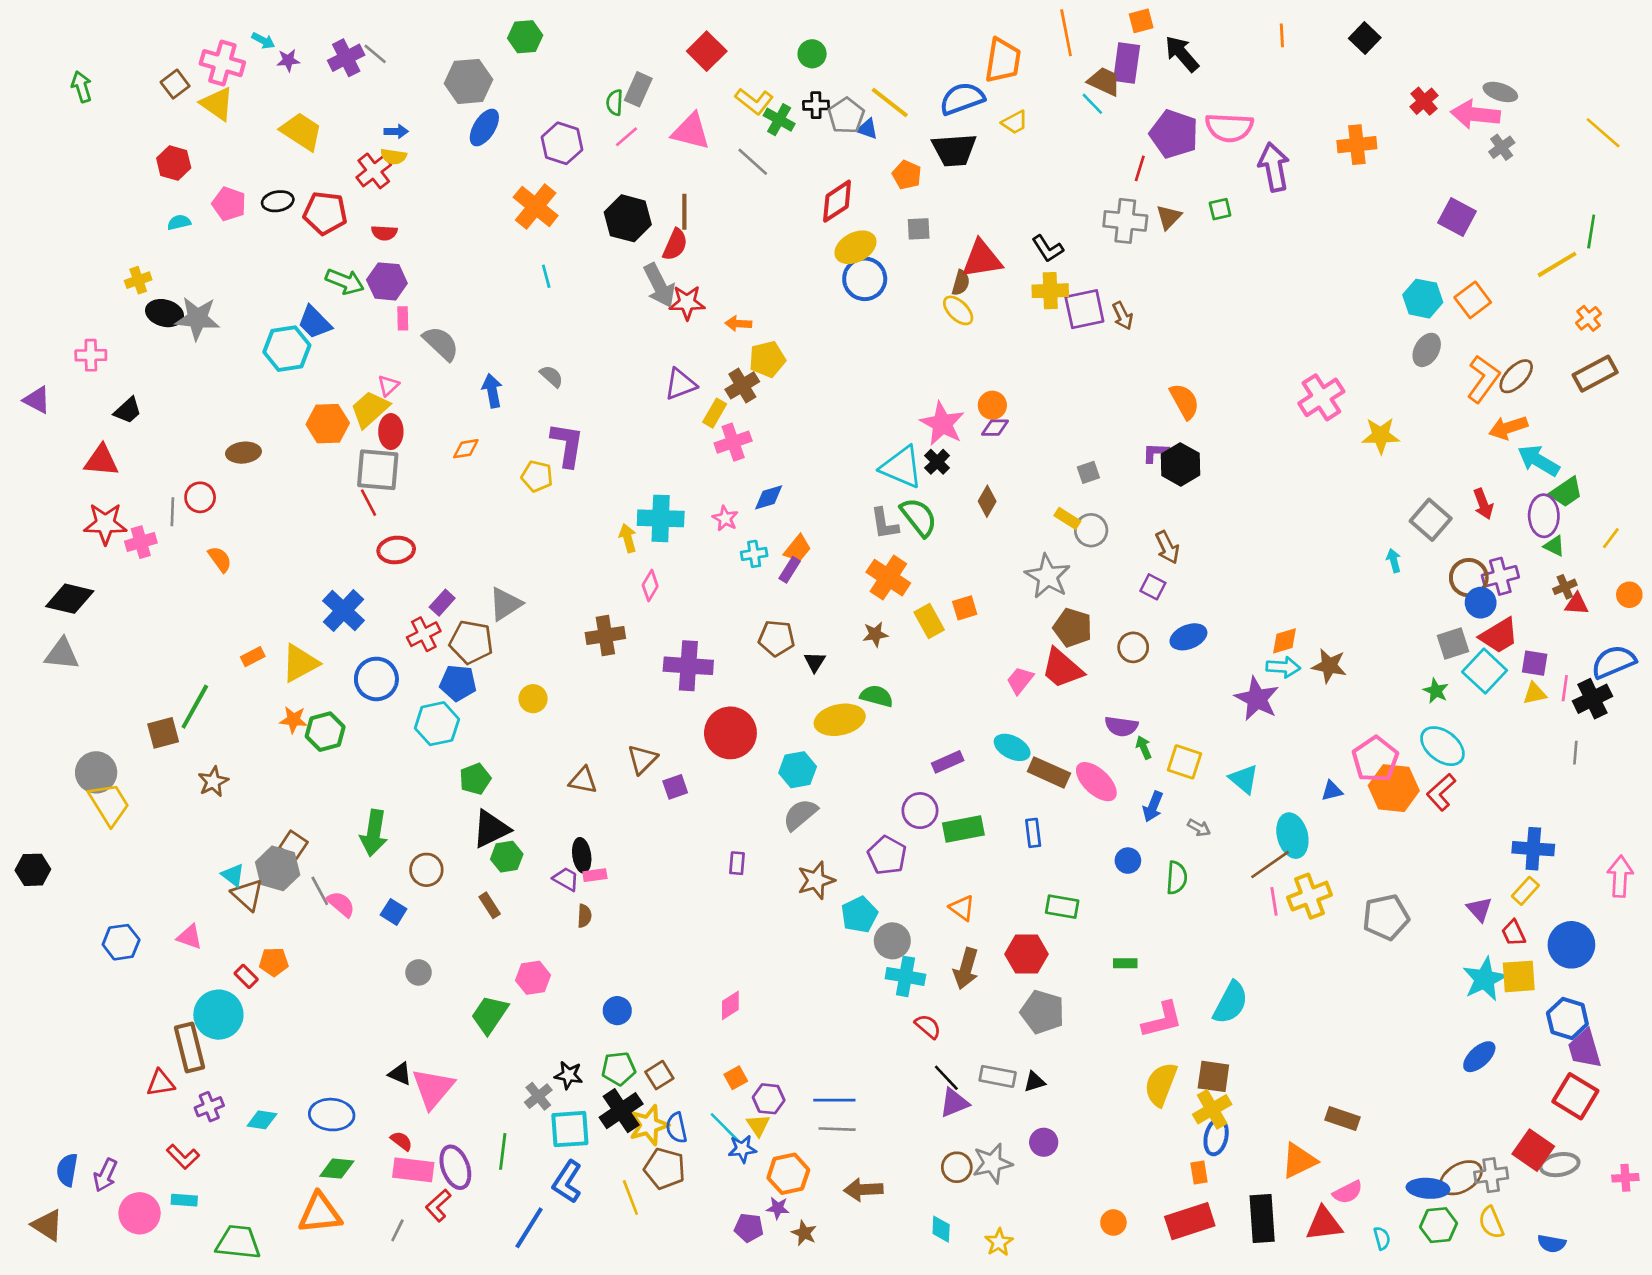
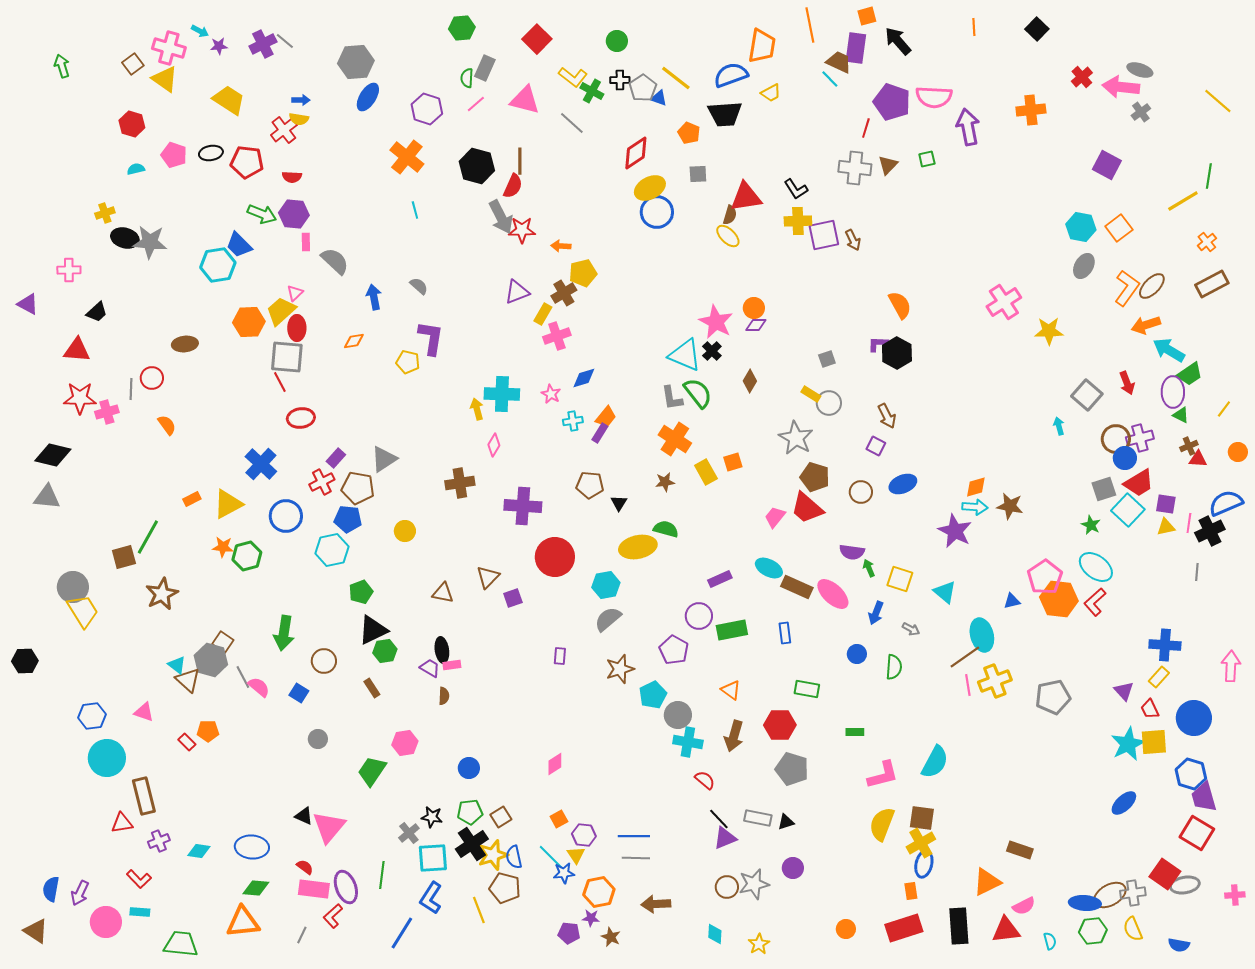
green hexagon: (525, 37) -> (462, 28), moved
brown star: (213, 782) -> (162, 594), size x1.4
cyan circle: (218, 1015) -> (107, 758), moved

